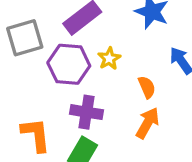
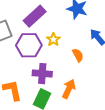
orange arrow: (147, 123) -> (69, 89), moved

